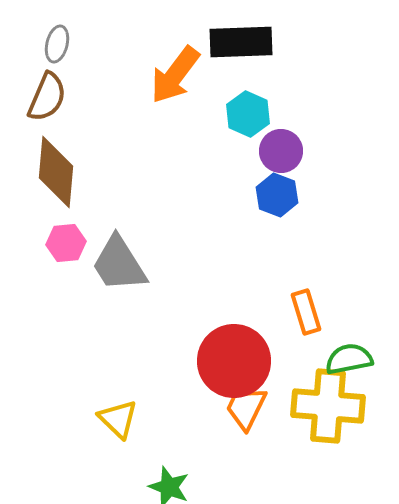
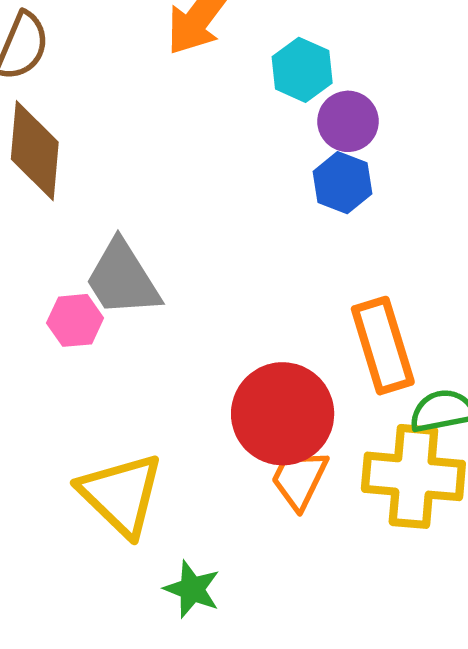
pink hexagon: (66, 243) -> (75, 320), moved
orange rectangle: (306, 312) -> (383, 346), size x1.5
yellow triangle: (118, 419) -> (121, 495), size x1.6

